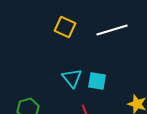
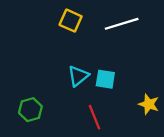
cyan triangle: (72, 78) -> (78, 76), turned 30

